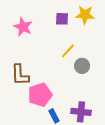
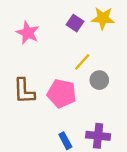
purple square: (62, 19) -> (75, 23), turned 32
pink pentagon: (40, 95) -> (62, 93), moved, turned 30

